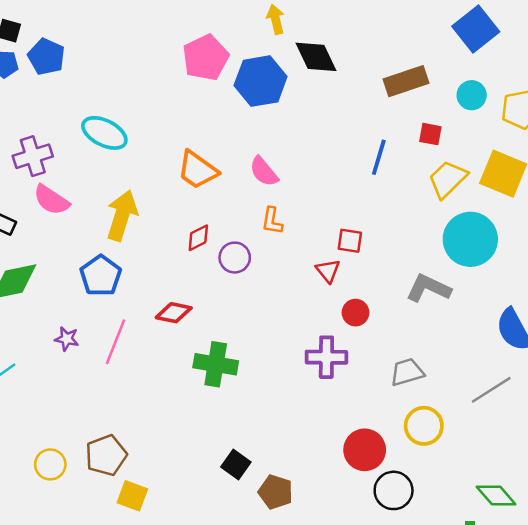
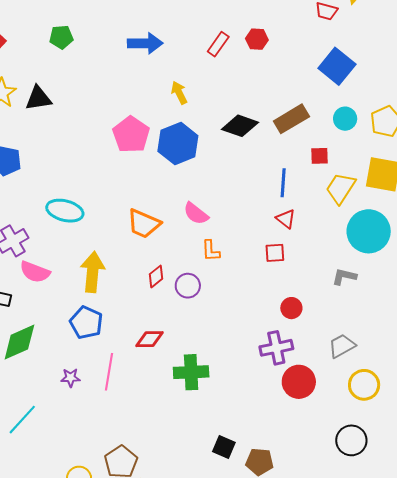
black diamond: (316, 57) -> (240, 126), moved, turned -33
red triangle: (328, 271) -> (286, 219), moved
gray L-shape: (428, 288) -> (344, 277), size x0.7
red circle: (365, 450) -> (299, 382), moved

